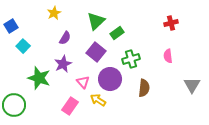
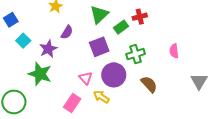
red cross: (171, 23) -> (140, 17), moved
purple square: (96, 52) -> (99, 47), turned 30
purple star: (63, 64) -> (48, 49), moved
brown semicircle: (144, 88) -> (149, 84), turned -48

